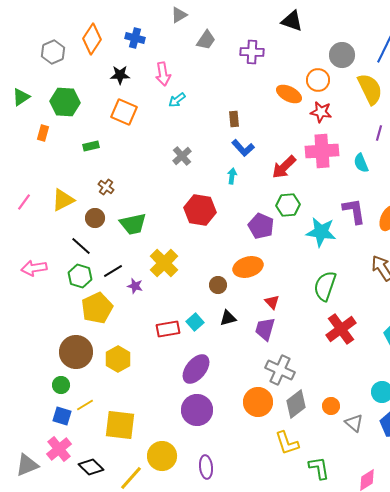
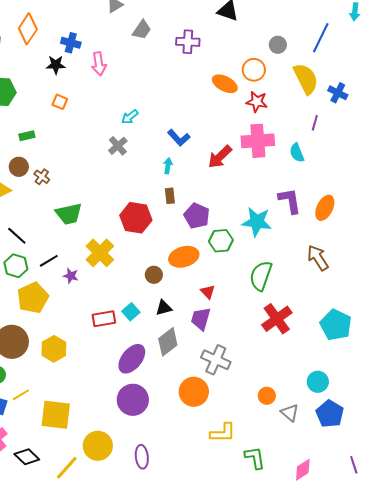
blue cross: (135, 38) -> (71, 43), moved
gray circle: (342, 55) -> (278, 45), size x0.7
cyan arrow: (177, 100) -> (130, 117), moved
orange square: (124, 112) -> (60, 102), size x0.6
brown rectangle: (234, 119) -> (170, 196), moved
green hexagon: (288, 205) -> (221, 241), moved
red hexagon: (200, 210) -> (136, 218), moved
brown circle: (95, 218) -> (19, 167), moved
gray diamond: (296, 404) -> (168, 342), moved
yellow L-shape: (287, 443) -> (223, 433), turned -72

